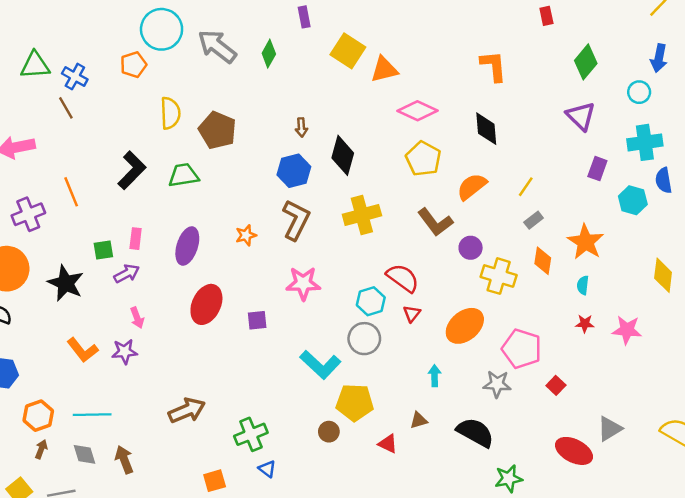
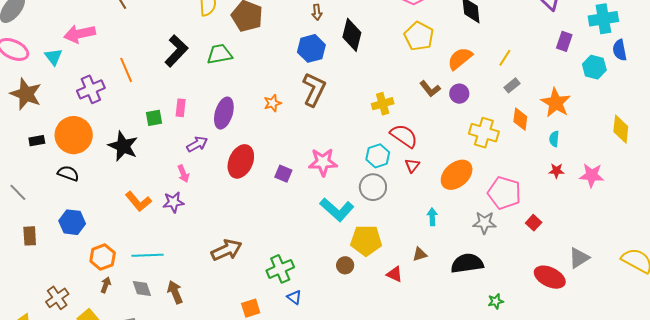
yellow cross: (362, 215) -> (383, 104), moved, size x0.7
brown L-shape: (435, 222) -> (430, 89), size x0.7
purple circle: (471, 248) -> (459, 94), moved
purple arrow: (127, 274) -> (197, 144), moved
pink star: (303, 283) -> (323, 162), moved
purple square: (257, 320) -> (283, 174), turned 30
black semicircle: (475, 432) -> (467, 263), turned -36
green star: (509, 479) -> (496, 301), size x0.7

